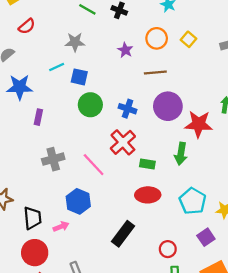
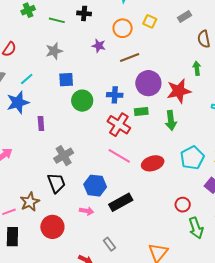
cyan line: (57, 67) -> (27, 79), moved
green rectangle: (147, 164) -> (141, 111), moved
pink line: (94, 165) -> (119, 156), moved
cyan pentagon: (193, 201) -> (192, 158), turned 30
black trapezoid: (33, 218) -> (56, 183), moved
pink arrow: (61, 226) -> (87, 211), turned 48
black rectangle: (123, 234) -> (121, 202), moved, turned 40
red circle: (35, 253) -> (52, 227), moved

